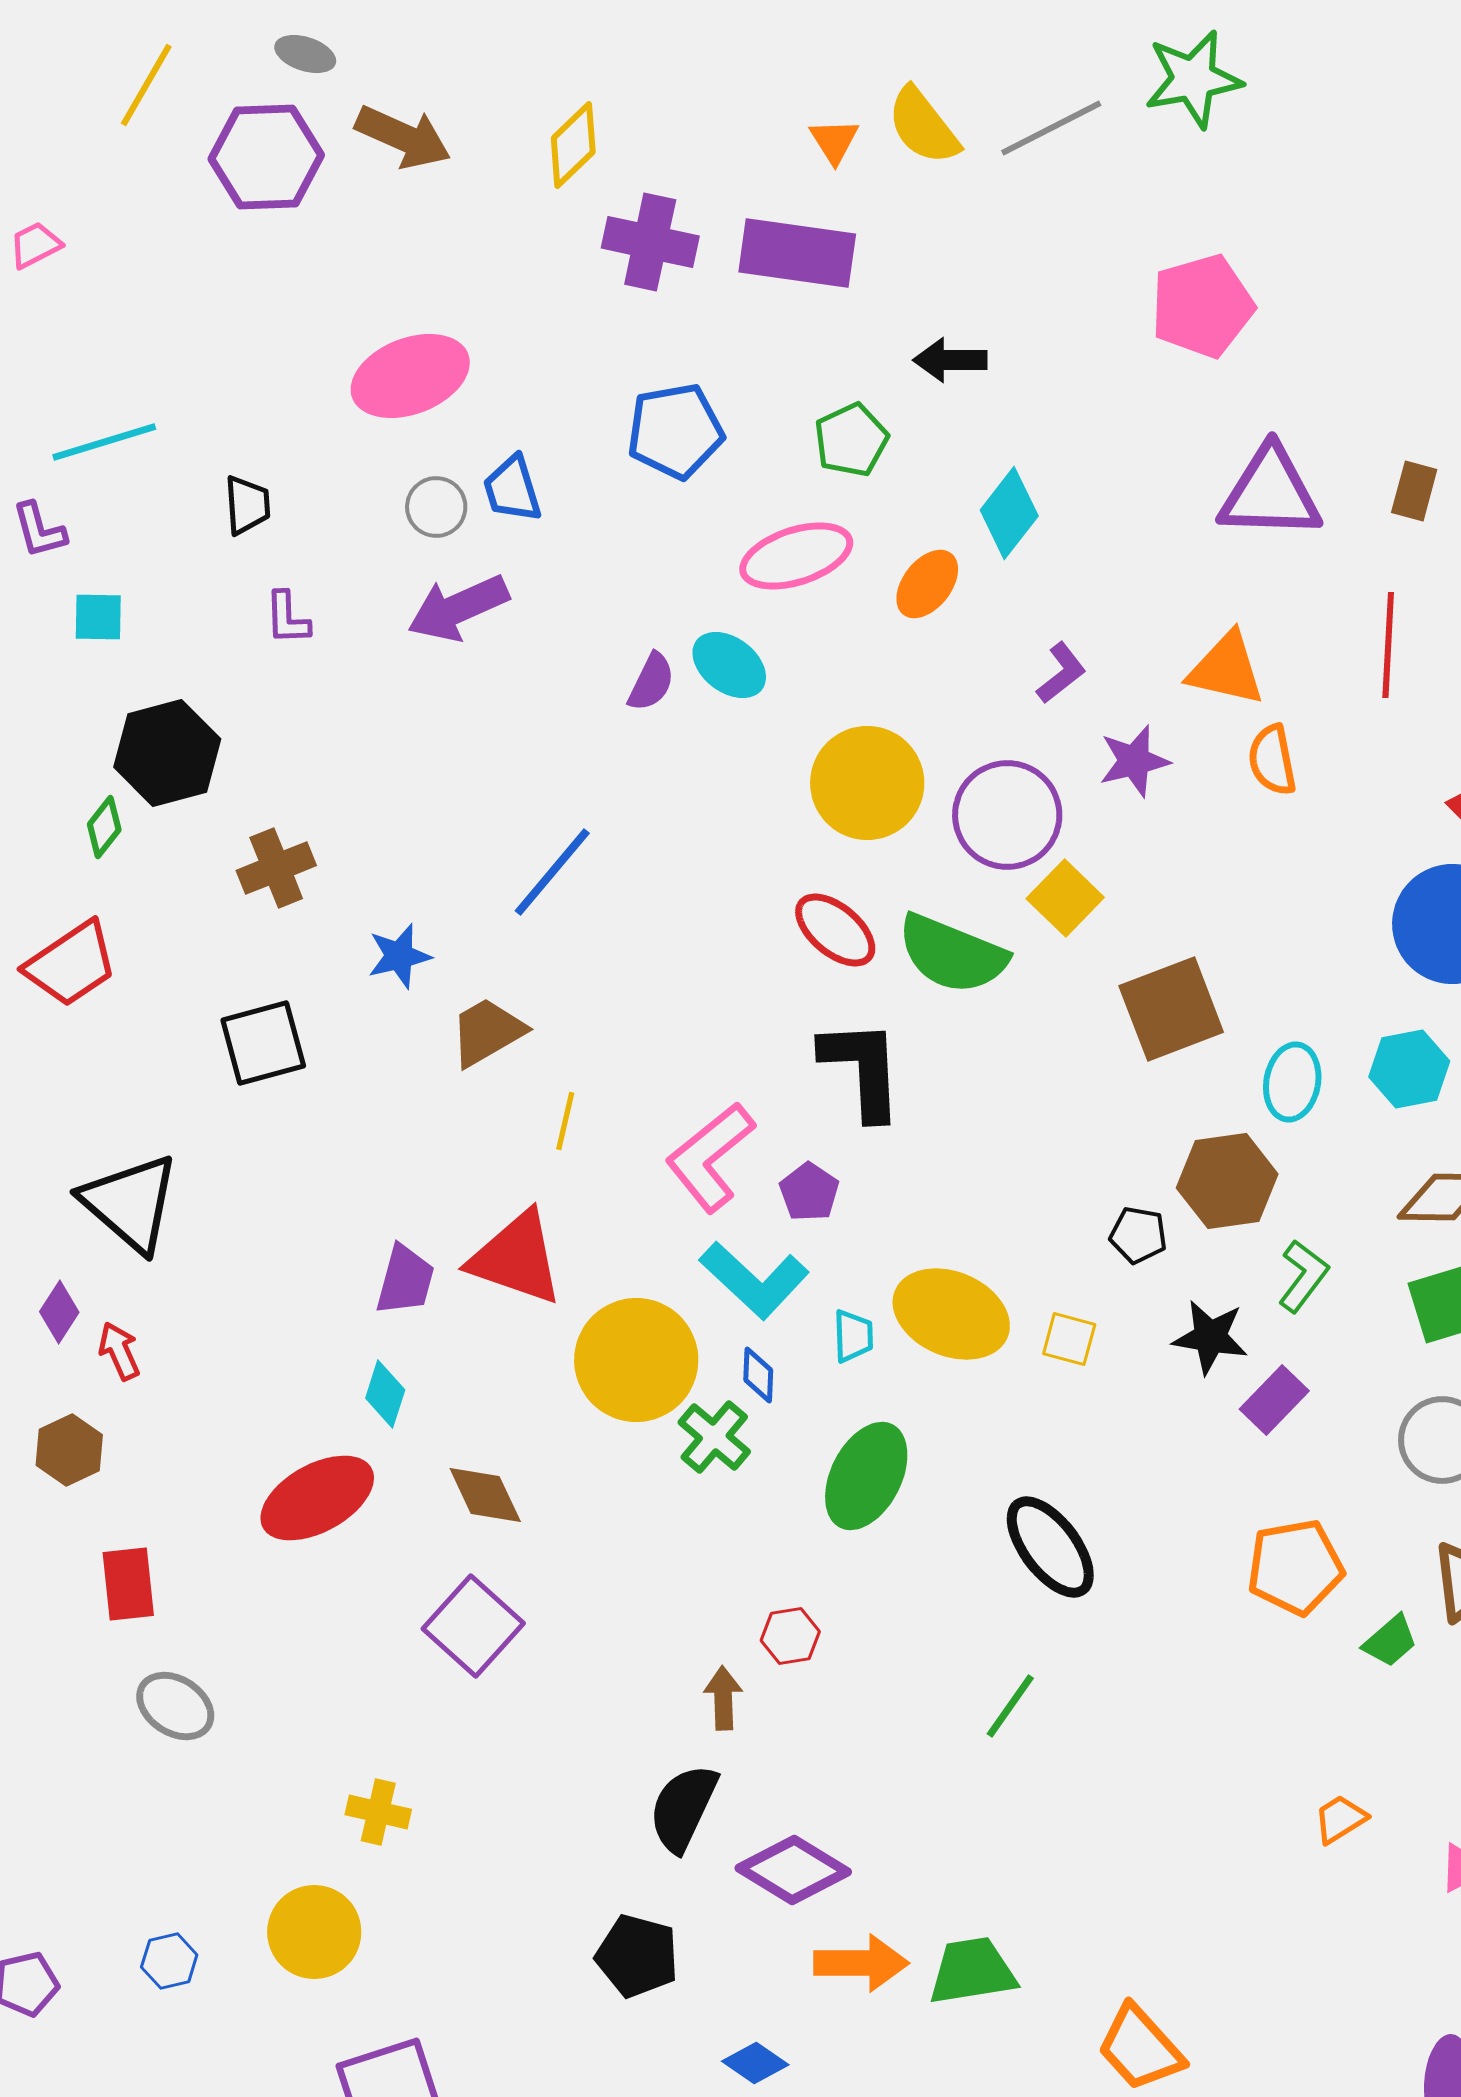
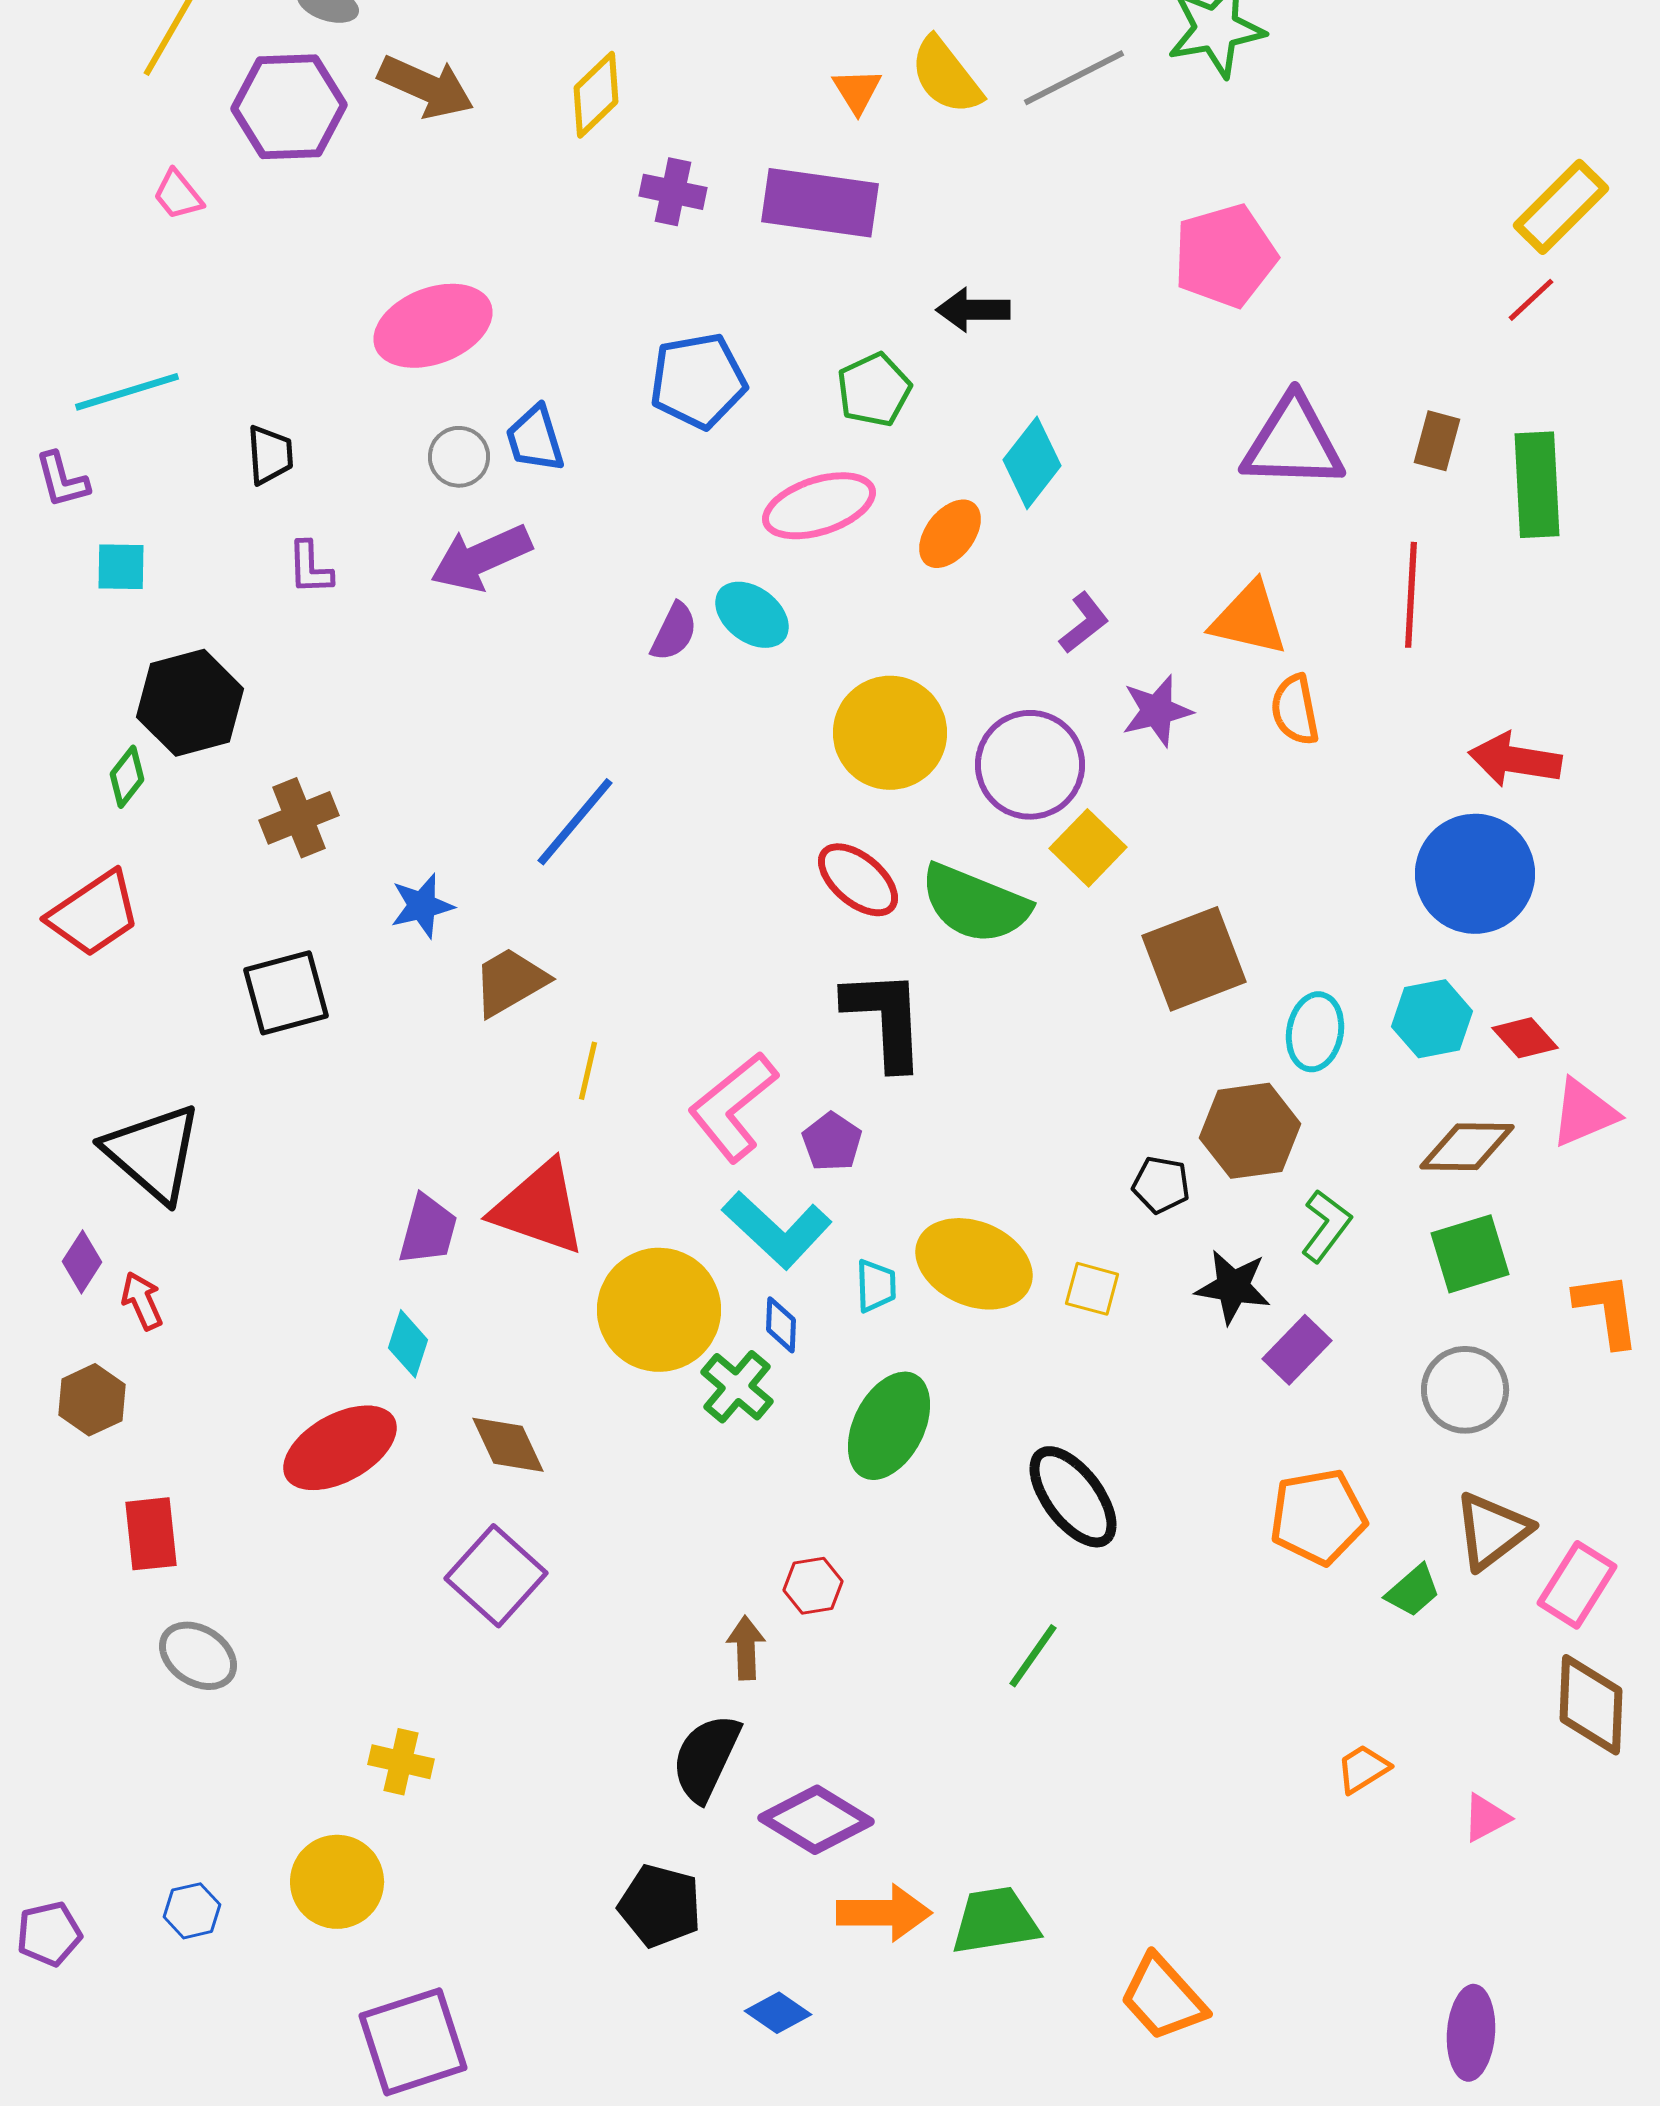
purple cross: (650, 242) -> (673, 192), size x0.7
pink trapezoid: (35, 245) -> (178, 195), moved, turned -102

